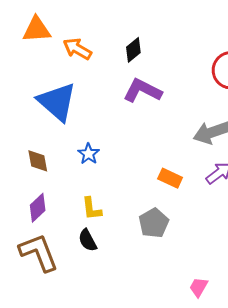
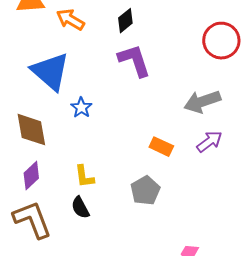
purple L-shape: (143, 91) -> (134, 61), turned 45
blue star: (89, 154) -> (81, 108), moved
brown diamond: (38, 161) -> (31, 130), size x1.5

